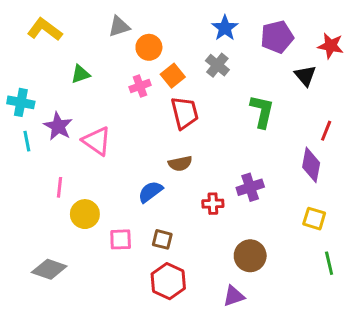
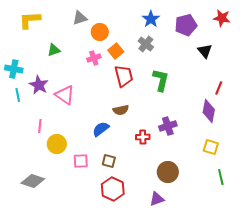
yellow L-shape: (45, 29) -> (30, 20), turned -40
red star: (331, 46) -> (222, 18), moved
green L-shape: (262, 111) -> (161, 80), moved

